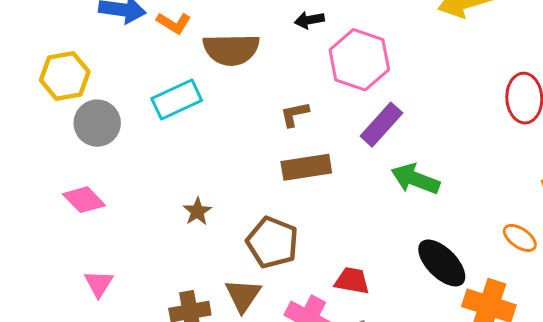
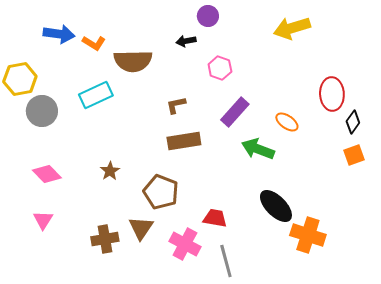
pink hexagon: (359, 60) -> (220, 68), size x0.6
pink diamond: (84, 200) -> (47, 174), moved
orange ellipse: (520, 238) -> (287, 122), moved

